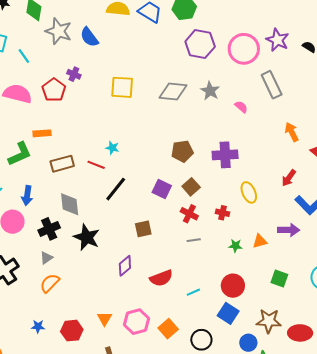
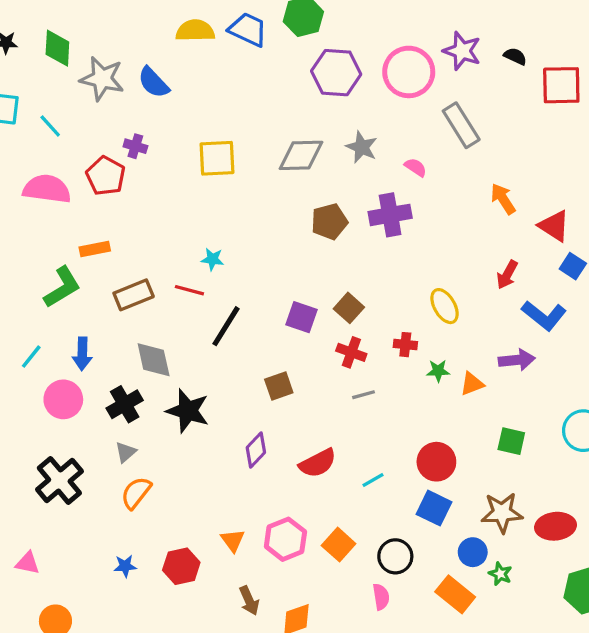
brown pentagon: (182, 151) -> (329, 222), moved
purple cross: (225, 155) -> (390, 215), moved
green star: (235, 246) -> (438, 371), moved

